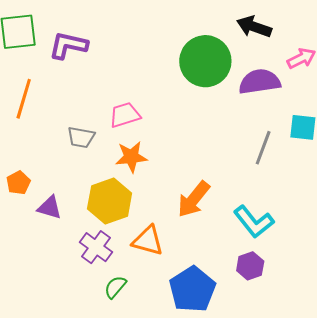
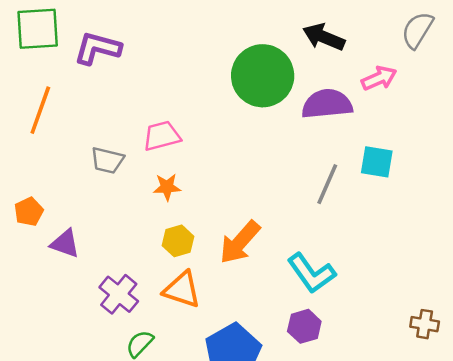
orange star: (131, 157) -> (167, 187), size x0.7
yellow hexagon: (110, 201) -> (178, 241), moved, size x0.6

